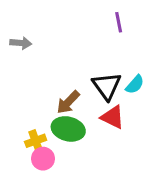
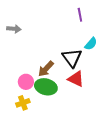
cyan semicircle: (135, 84) -> (91, 44), moved
yellow cross: (36, 141) -> (23, 103), moved
pink circle: (43, 159) -> (26, 82), moved

